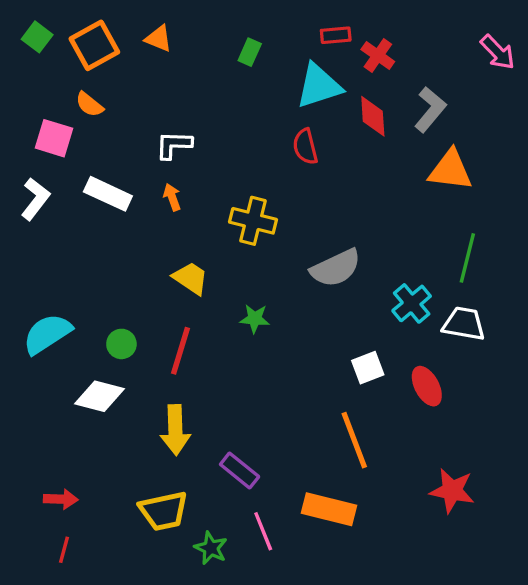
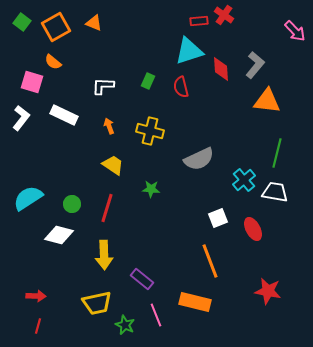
green rectangle: (250, 52) -> (148, 81), moved
red cross: (378, 55) -> (224, 15), moved
orange arrow: (172, 197) -> (109, 126), moved

